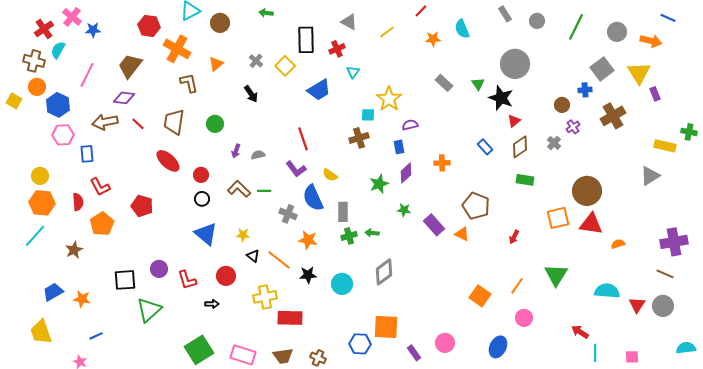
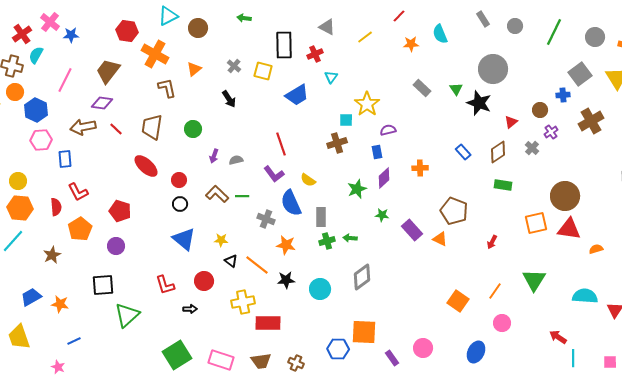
yellow square: (285, 66) -> (263, 71), turned -30
red triangle: (514, 121) -> (511, 122), moved
purple circle: (159, 269) -> (116, 246), moved

